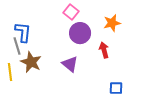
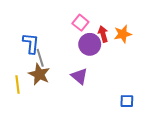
gray line: (17, 46) -> (40, 58), moved
red arrow: (104, 50) -> (103, 34), moved

